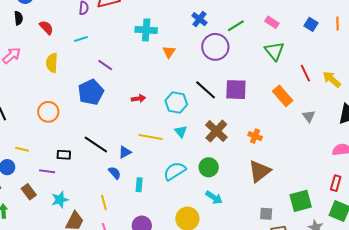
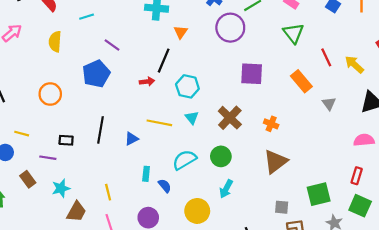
black line: (206, 90) -> (164, 61), moved, turned 70
black line: (96, 145) -> (100, 130), turned 65
blue semicircle: (115, 173) -> (165, 186), moved
cyan arrow: (214, 197) -> (226, 189), turned 84

